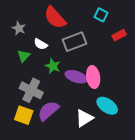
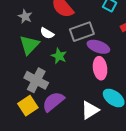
green triangle: (24, 56) -> (29, 45), size x1.5
purple ellipse: (76, 77) -> (98, 47), moved
yellow square: (24, 115) -> (28, 106), turned 36

